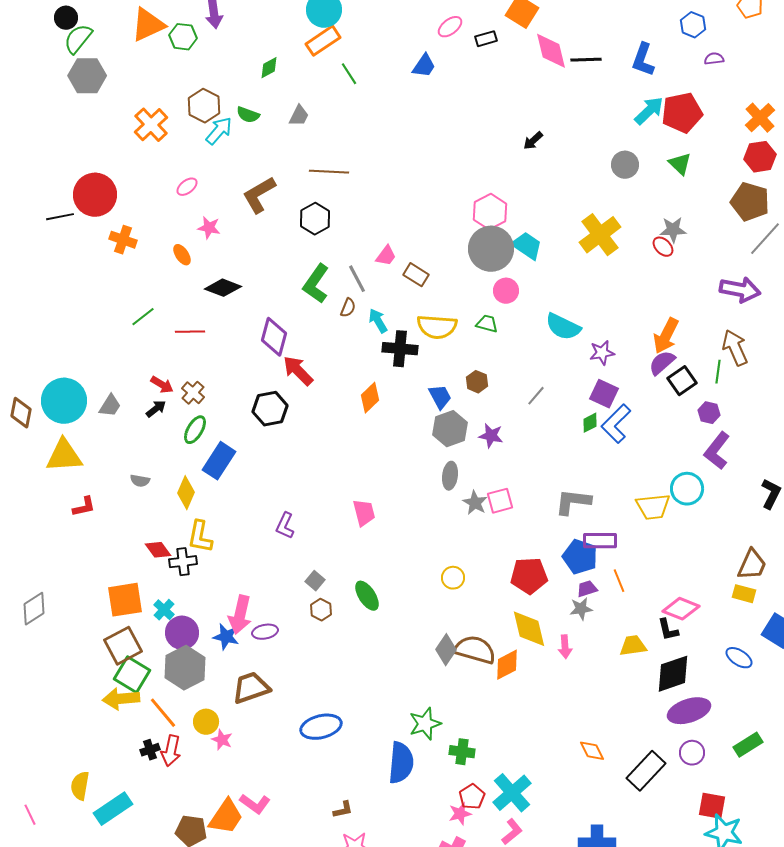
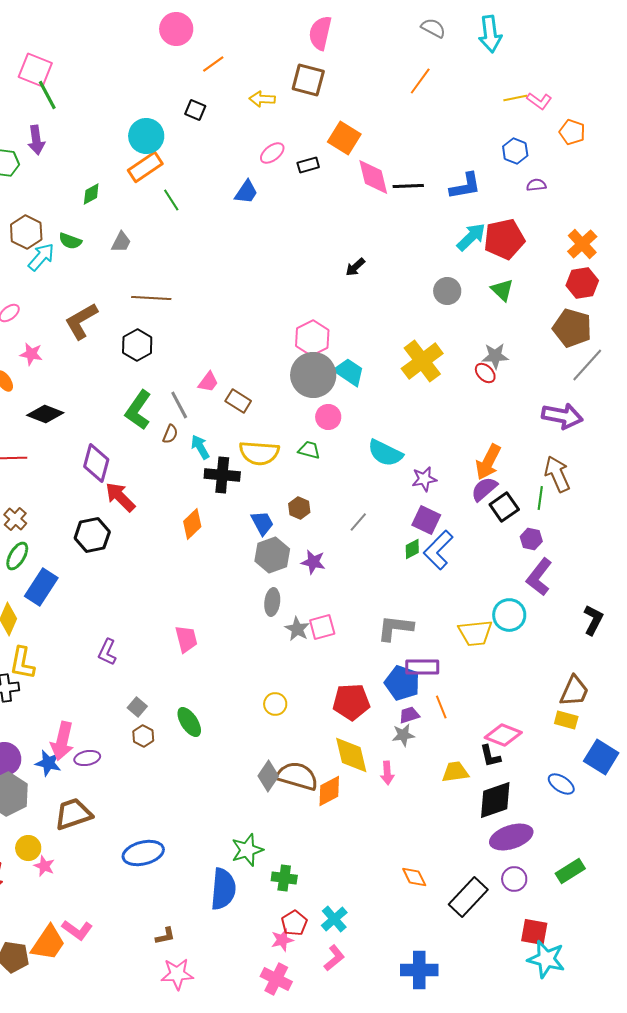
blue L-shape: (643, 60) -> (465, 186), turned -120
cyan cross: (512, 793) -> (334, 919), size x0.7

